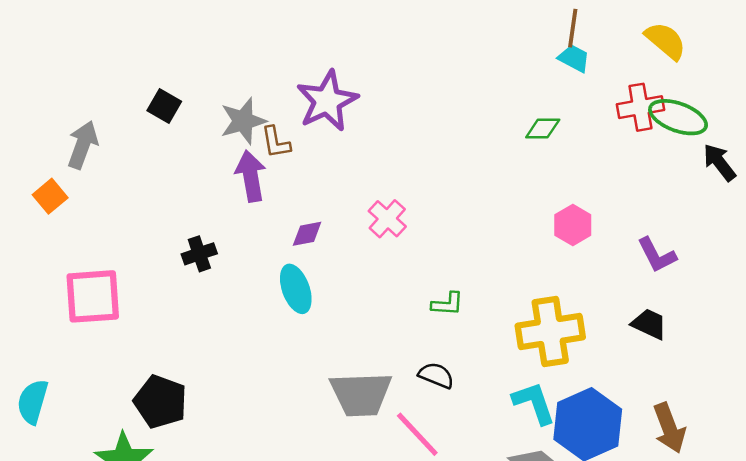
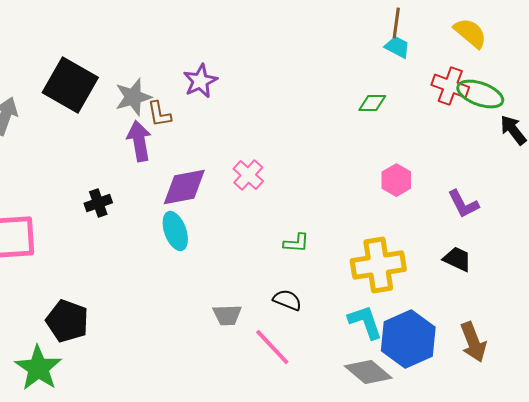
purple star: (327, 101) -> (200, 81), size x0.7
black square: (164, 106) -> (70, 85), size x2.0
red cross: (640, 107) -> (450, 86), turned 30
purple diamond: (307, 234) -> (184, 187), size x1.8
gray trapezoid: (361, 394) -> (227, 315), size x0.6

